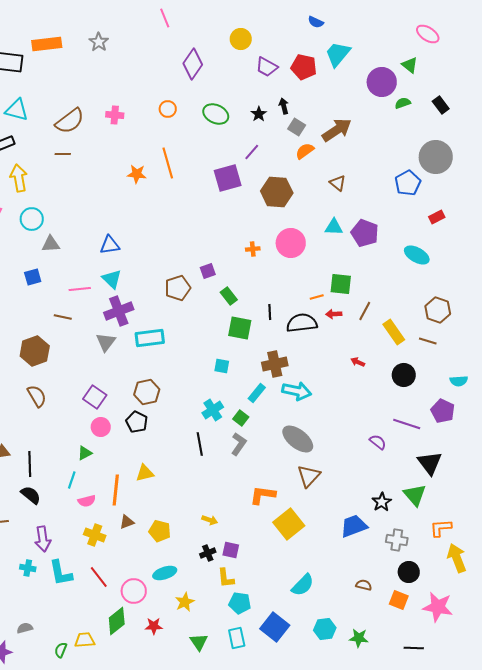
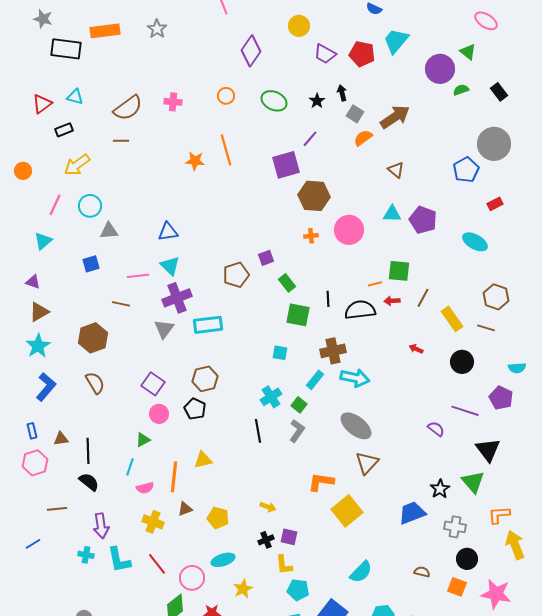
cyan triangle: (17, 110) -> (75, 97), size x0.7
yellow arrow: (19, 178) -> (77, 165), turned -116
brown hexagon: (277, 192) -> (314, 196), moved

